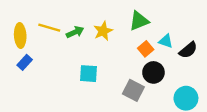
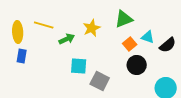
green arrow: (75, 32) -> (67, 39), moved
blue rectangle: (25, 62) -> (22, 56), turned -32
gray square: (133, 90) -> (100, 81), moved

